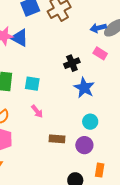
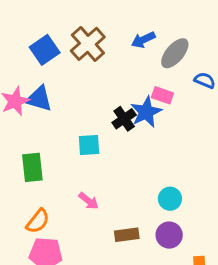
blue arrow: (98, 28) -> (143, 40), moved
cyan square: (32, 84) -> (89, 145), moved
blue star: (84, 88) -> (146, 112), moved, turned 30

